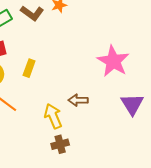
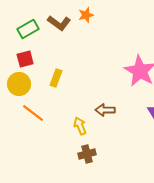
yellow arrow: (53, 116) -> (80, 126), size x0.7

